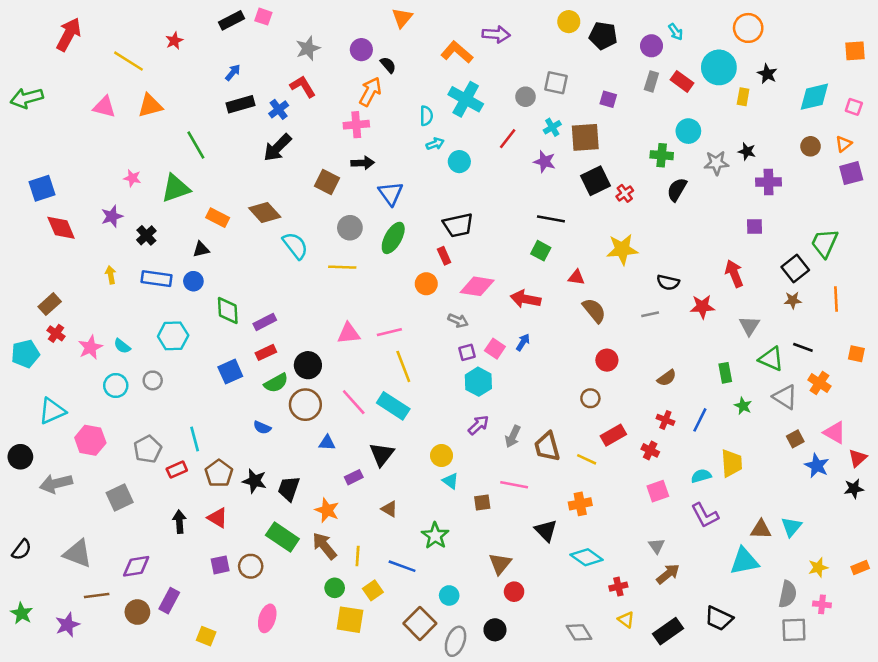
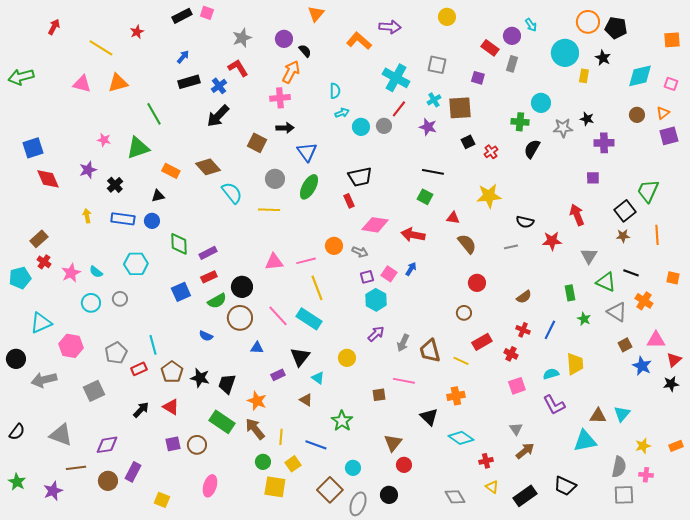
red arrow: (69, 34) -> (54, 27), size x0.6
black pentagon: (603, 36) -> (616, 28), moved
red rectangle: (682, 81) -> (490, 48), moved
gray circle: (525, 97) -> (384, 126), moved
cyan cross: (466, 99) -> (396, 78), moved
black square: (595, 181) -> (468, 142), size x0.6
orange circle: (426, 284) -> (334, 246), moved
pink triangle: (835, 433) -> (656, 340), turned -30
cyan triangle: (450, 481) -> (318, 378), moved
black arrow: (179, 522) -> (141, 410), turned 48

